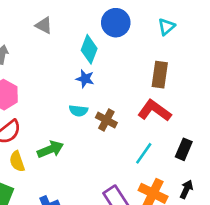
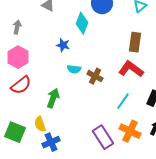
blue star: (85, 79) -> (63, 45), moved
green arrow: (50, 149) -> (53, 98), turned -48
yellow semicircle: (17, 161) -> (40, 124), moved

